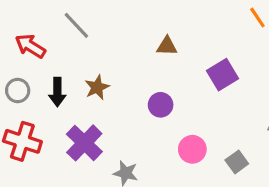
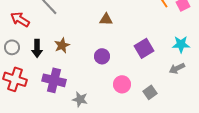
purple square: (222, 75) -> (144, 48), moved
purple cross: (84, 143) -> (54, 80), turned -30

